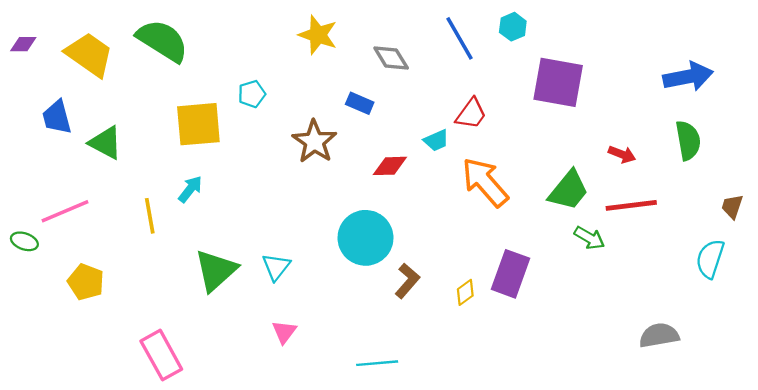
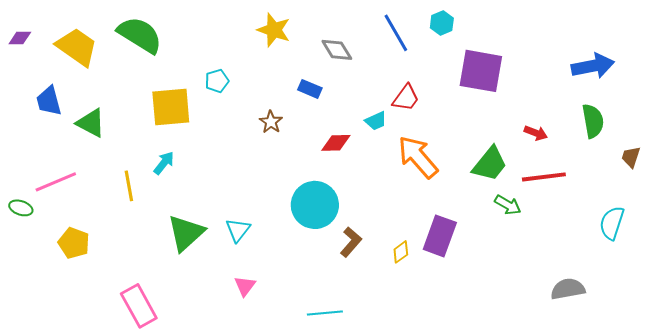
brown star: (314, 142) -> (271, 122), size x0.6
brown trapezoid: (732, 207) -> (631, 157), moved

